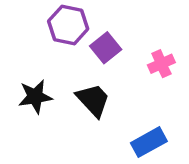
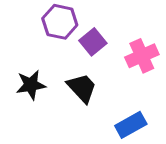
pink cross: (161, 64) -> (142, 56), size x1.4

